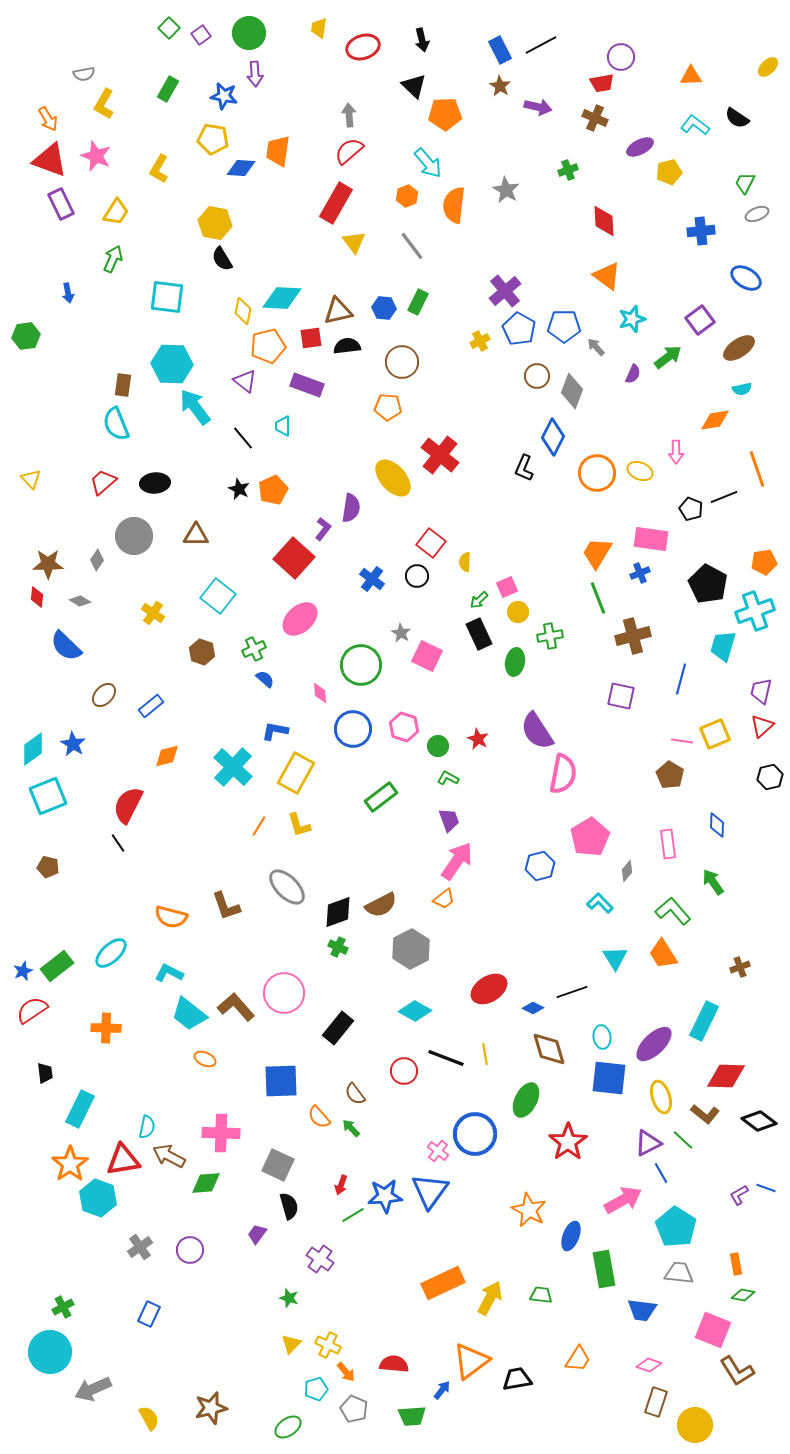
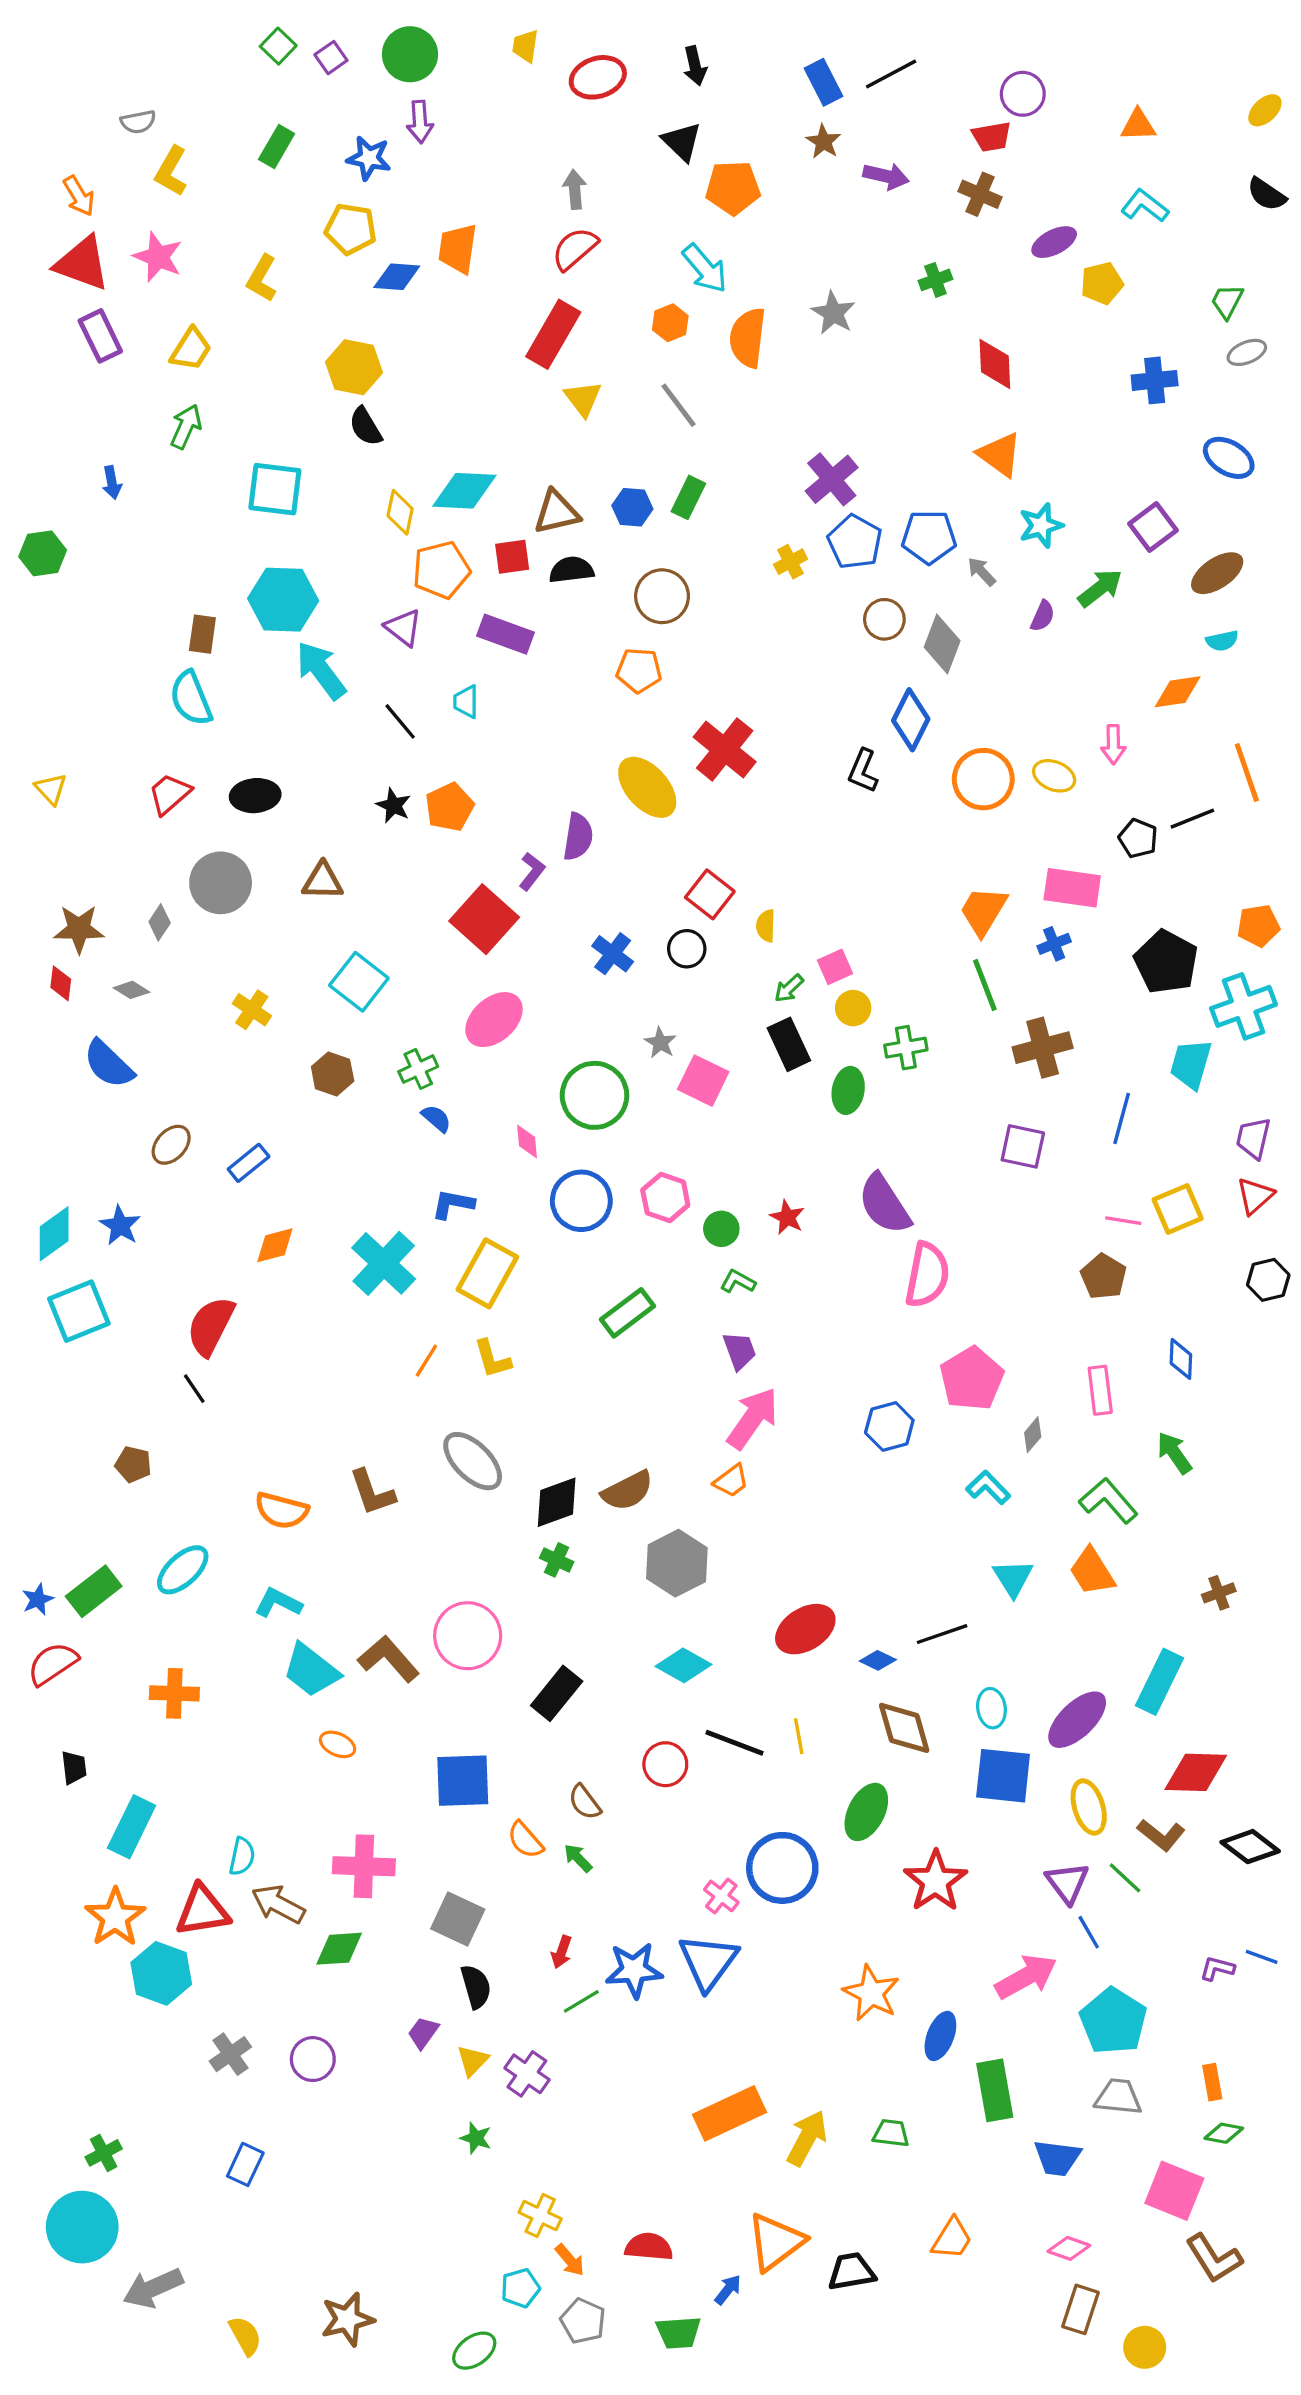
black semicircle: (737, 118) -> (1267, 194), moved
brown pentagon: (48, 867) -> (133, 1464), moved
purple triangle: (648, 1143) -> (1067, 1883), turned -40
purple L-shape: (739, 1195) -> (1217, 1968), turned 45
yellow triangle: (291, 1344) -> (473, 2061), moved
yellow circle: (695, 1425) -> (1145, 2347), size x0.7

